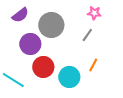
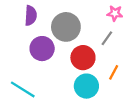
purple semicircle: (20, 15) -> (31, 16), turned -48
red circle: (43, 67) -> (83, 58), moved

